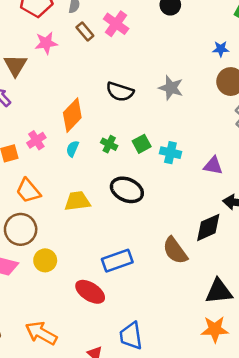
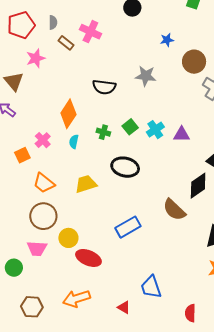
blue star: (221, 49) -> (167, 40), moved
cyan cross: (170, 153) -> (155, 130), turned -36
purple triangle: (213, 166) -> (182, 134), moved
red ellipse: (90, 292) -> (88, 258), moved
orange arrow: (41, 333) -> (76, 299), turned -36

